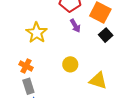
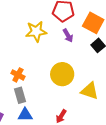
yellow star: (37, 33) -> (36, 31), moved, turned 30
yellow circle: (70, 64) -> (62, 74), size x1.5

